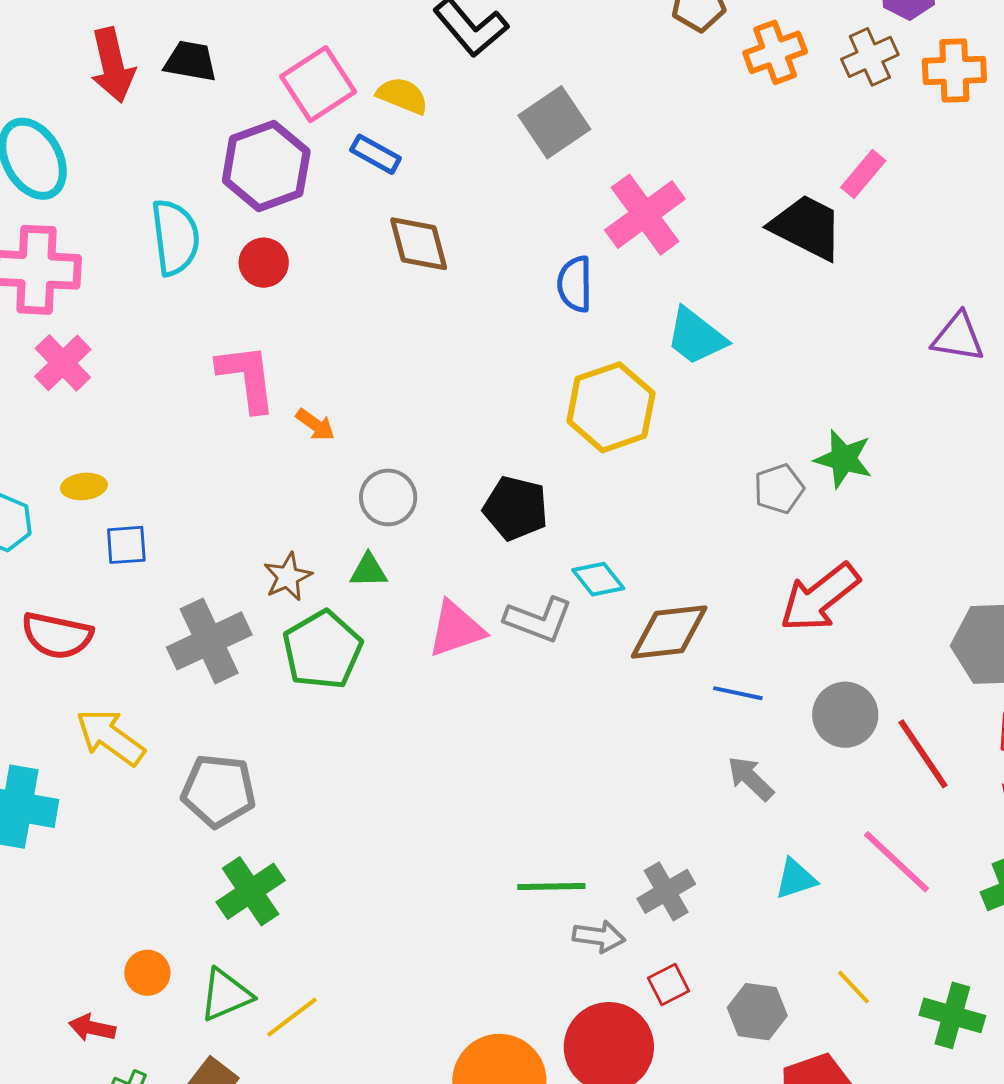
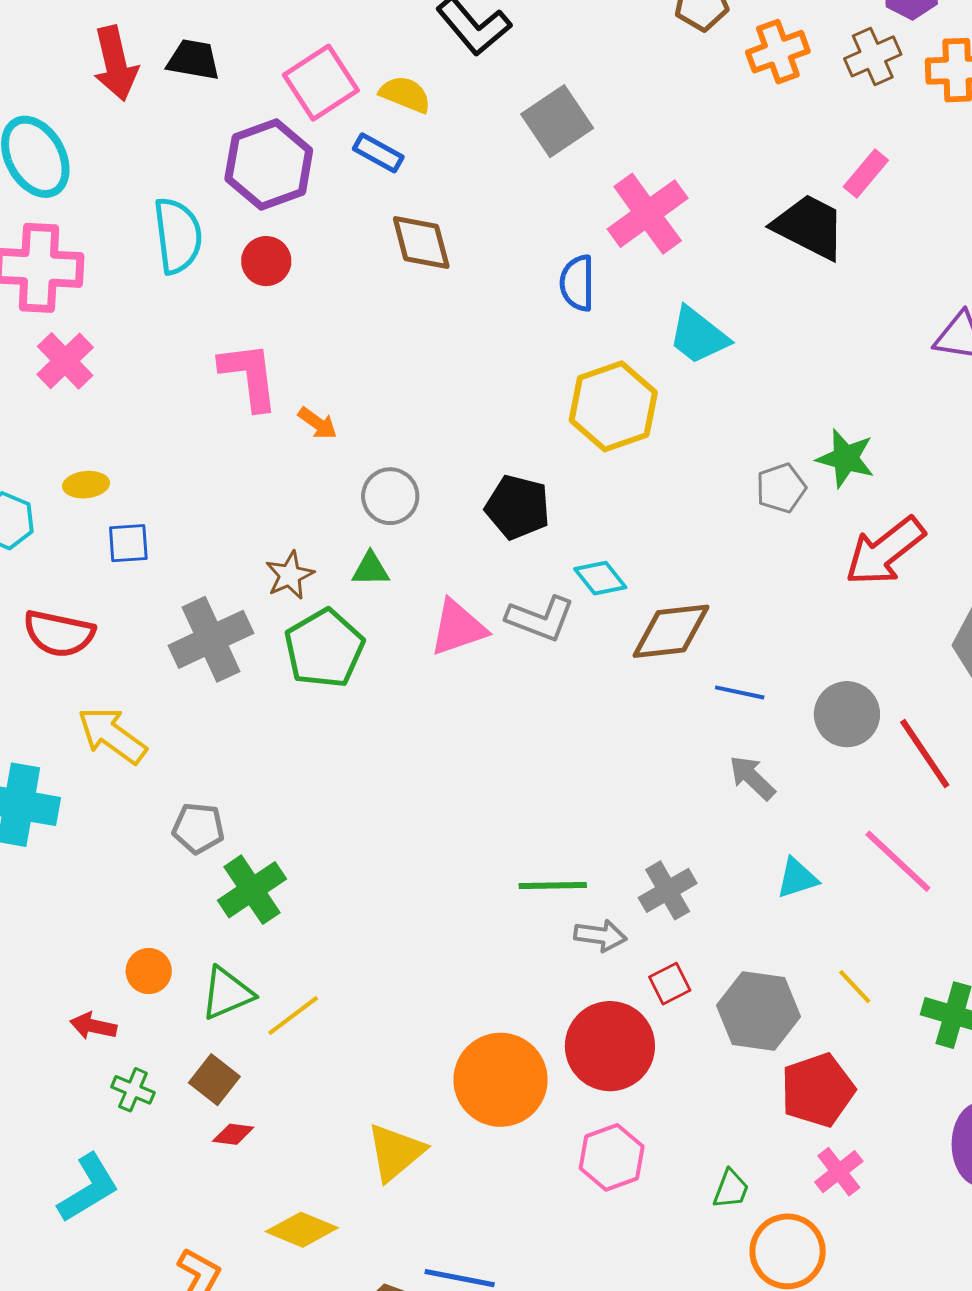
red arrow: (820, 597) -> (885, 551), moved
gray pentagon: (218, 791) -> (198, 828), moved, size x0.7
gray hexagon: (757, 1012) -> (758, 1011), size x1.4

